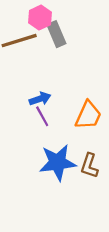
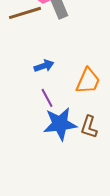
purple line: (42, 116) -> (47, 98), moved

